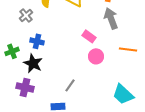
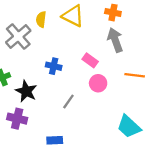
gray cross: (26, 15) -> (18, 36), size x1.6
blue cross: (37, 41) -> (54, 66), moved
gray line: (70, 85) -> (68, 101), moved

